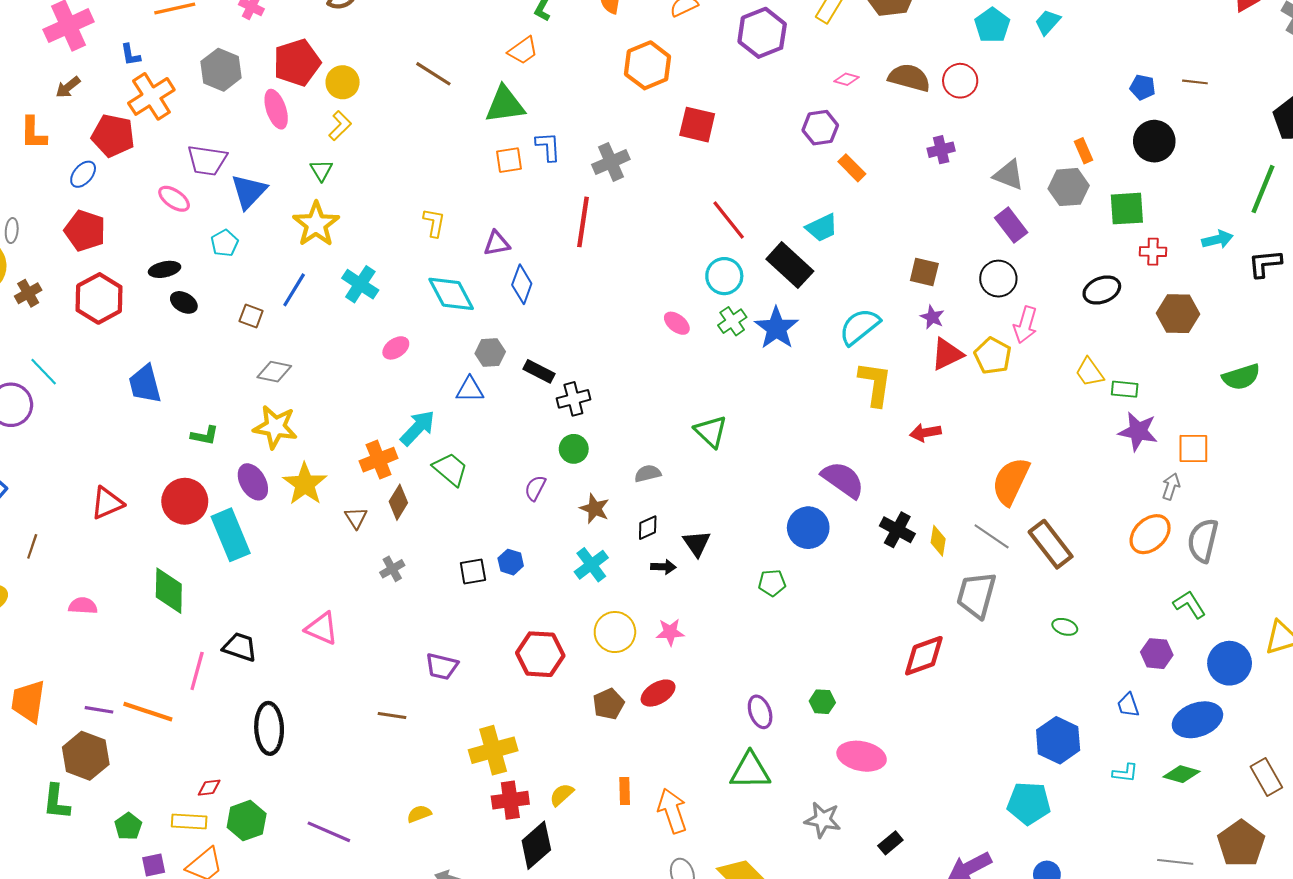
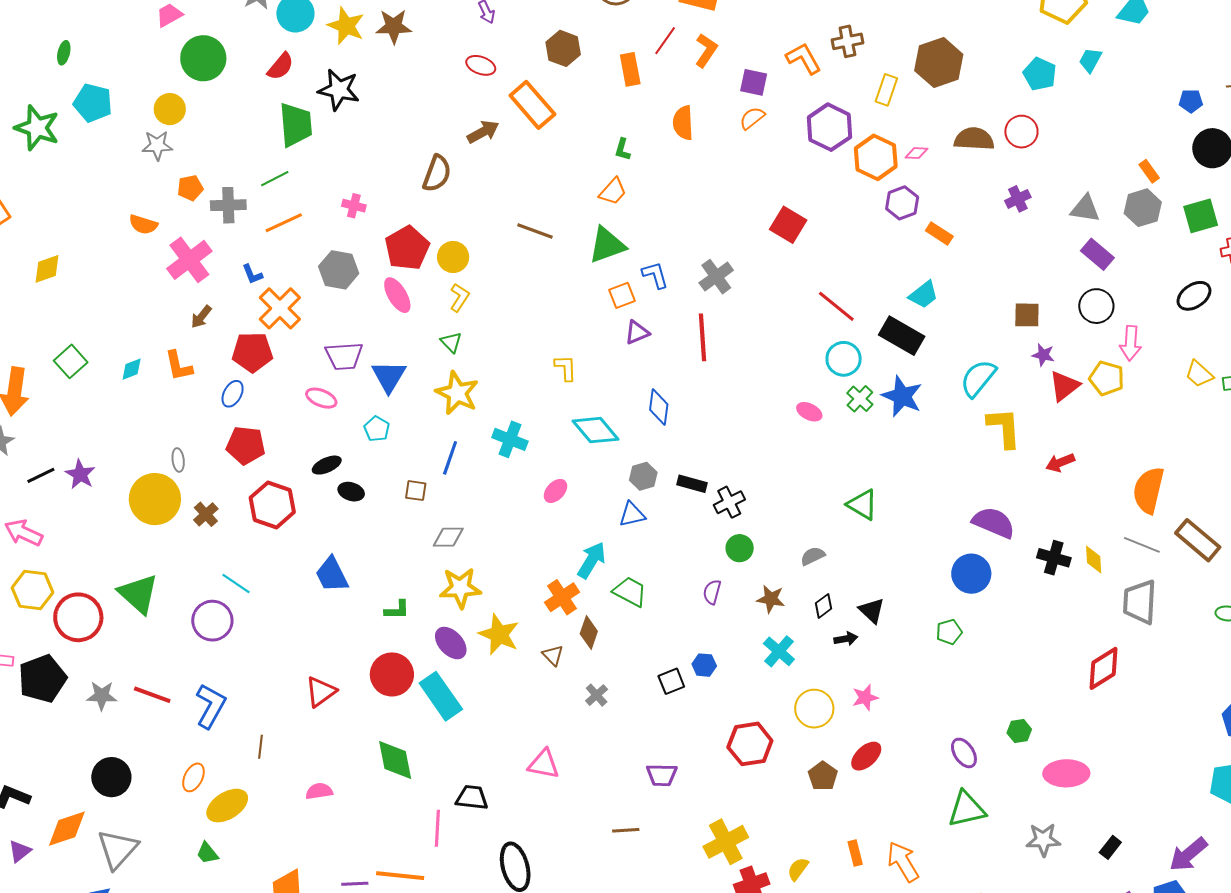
orange hexagon: (648, 65) -> (876, 157), moved
red square: (697, 125) -> (788, 225), turned 30
purple triangle: (497, 243) -> (637, 332), moved

